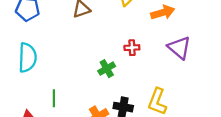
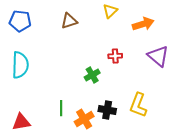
green line: (54, 98) -> (61, 108), moved

